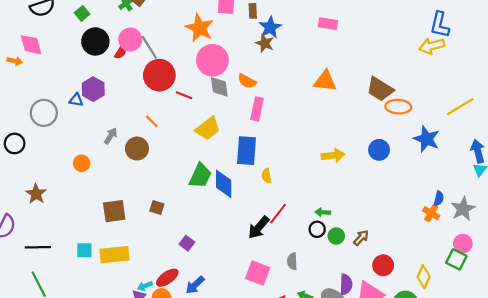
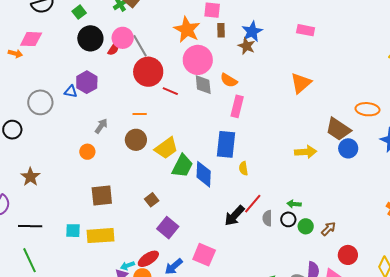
brown rectangle: (253, 11) -> (221, 30), moved
pink diamond: (31, 45) -> (31, 39), turned -75
orange triangle: (325, 81) -> (301, 83), turned -50
brown trapezoid: (380, 89) -> (338, 129), moved
orange line: (152, 121) -> (140, 114), turned -48
yellow trapezoid: (208, 128) -> (166, 148), moved
brown circle: (137, 149) -> (136, 140), moved
orange circle: (82, 163) -> (87, 152), moved
brown square: (157, 207) -> (152, 200), moved, turned 32
purple square: (187, 243) -> (168, 228), size x1.5
gray semicircle: (292, 261) -> (267, 218), moved
pink square: (258, 273) -> (204, 255), moved

